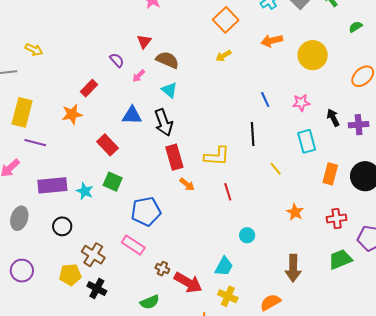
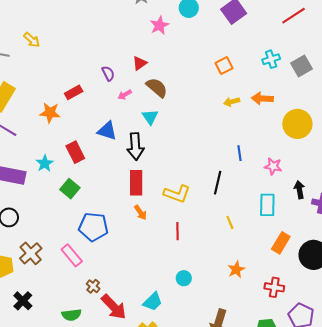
orange square: (226, 20) -> (224, 66), size x0.7
yellow arrow: (223, 56) -> (232, 102), moved
cyan star: (85, 191) -> (45, 163), moved
black cross: (97, 289) -> (23, 301), moved

